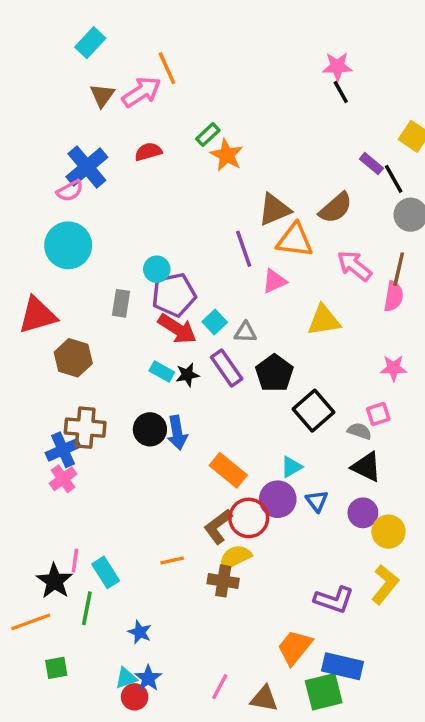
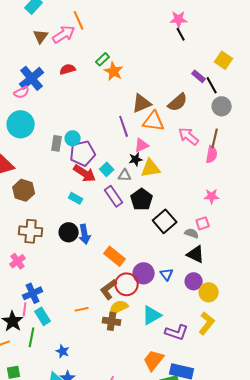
gray rectangle: (121, 303) -> (57, 143), moved
yellow triangle: (324, 320) -> (151, 168), moved
black star: (187, 375) -> (136, 159), moved
blue cross: (63, 450) -> (33, 293), moved
cyan triangle: (291, 467) -> (152, 315), moved, size x1.5

